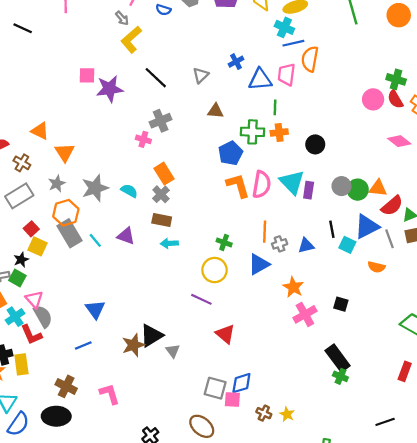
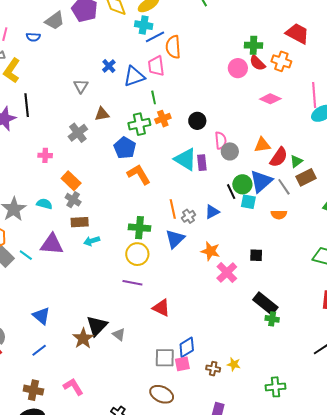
black line: (156, 78) -> (27, 105), moved, turned 55
gray cross: (161, 121) -> (78, 133), moved
pink semicircle: (262, 184) -> (221, 140), moved, size x0.7
green circle: (358, 190) -> (242, 184), moved
purple triangle: (126, 236) -> (52, 244), size x1.4
green cross: (224, 242) -> (139, 228), size x1.5

